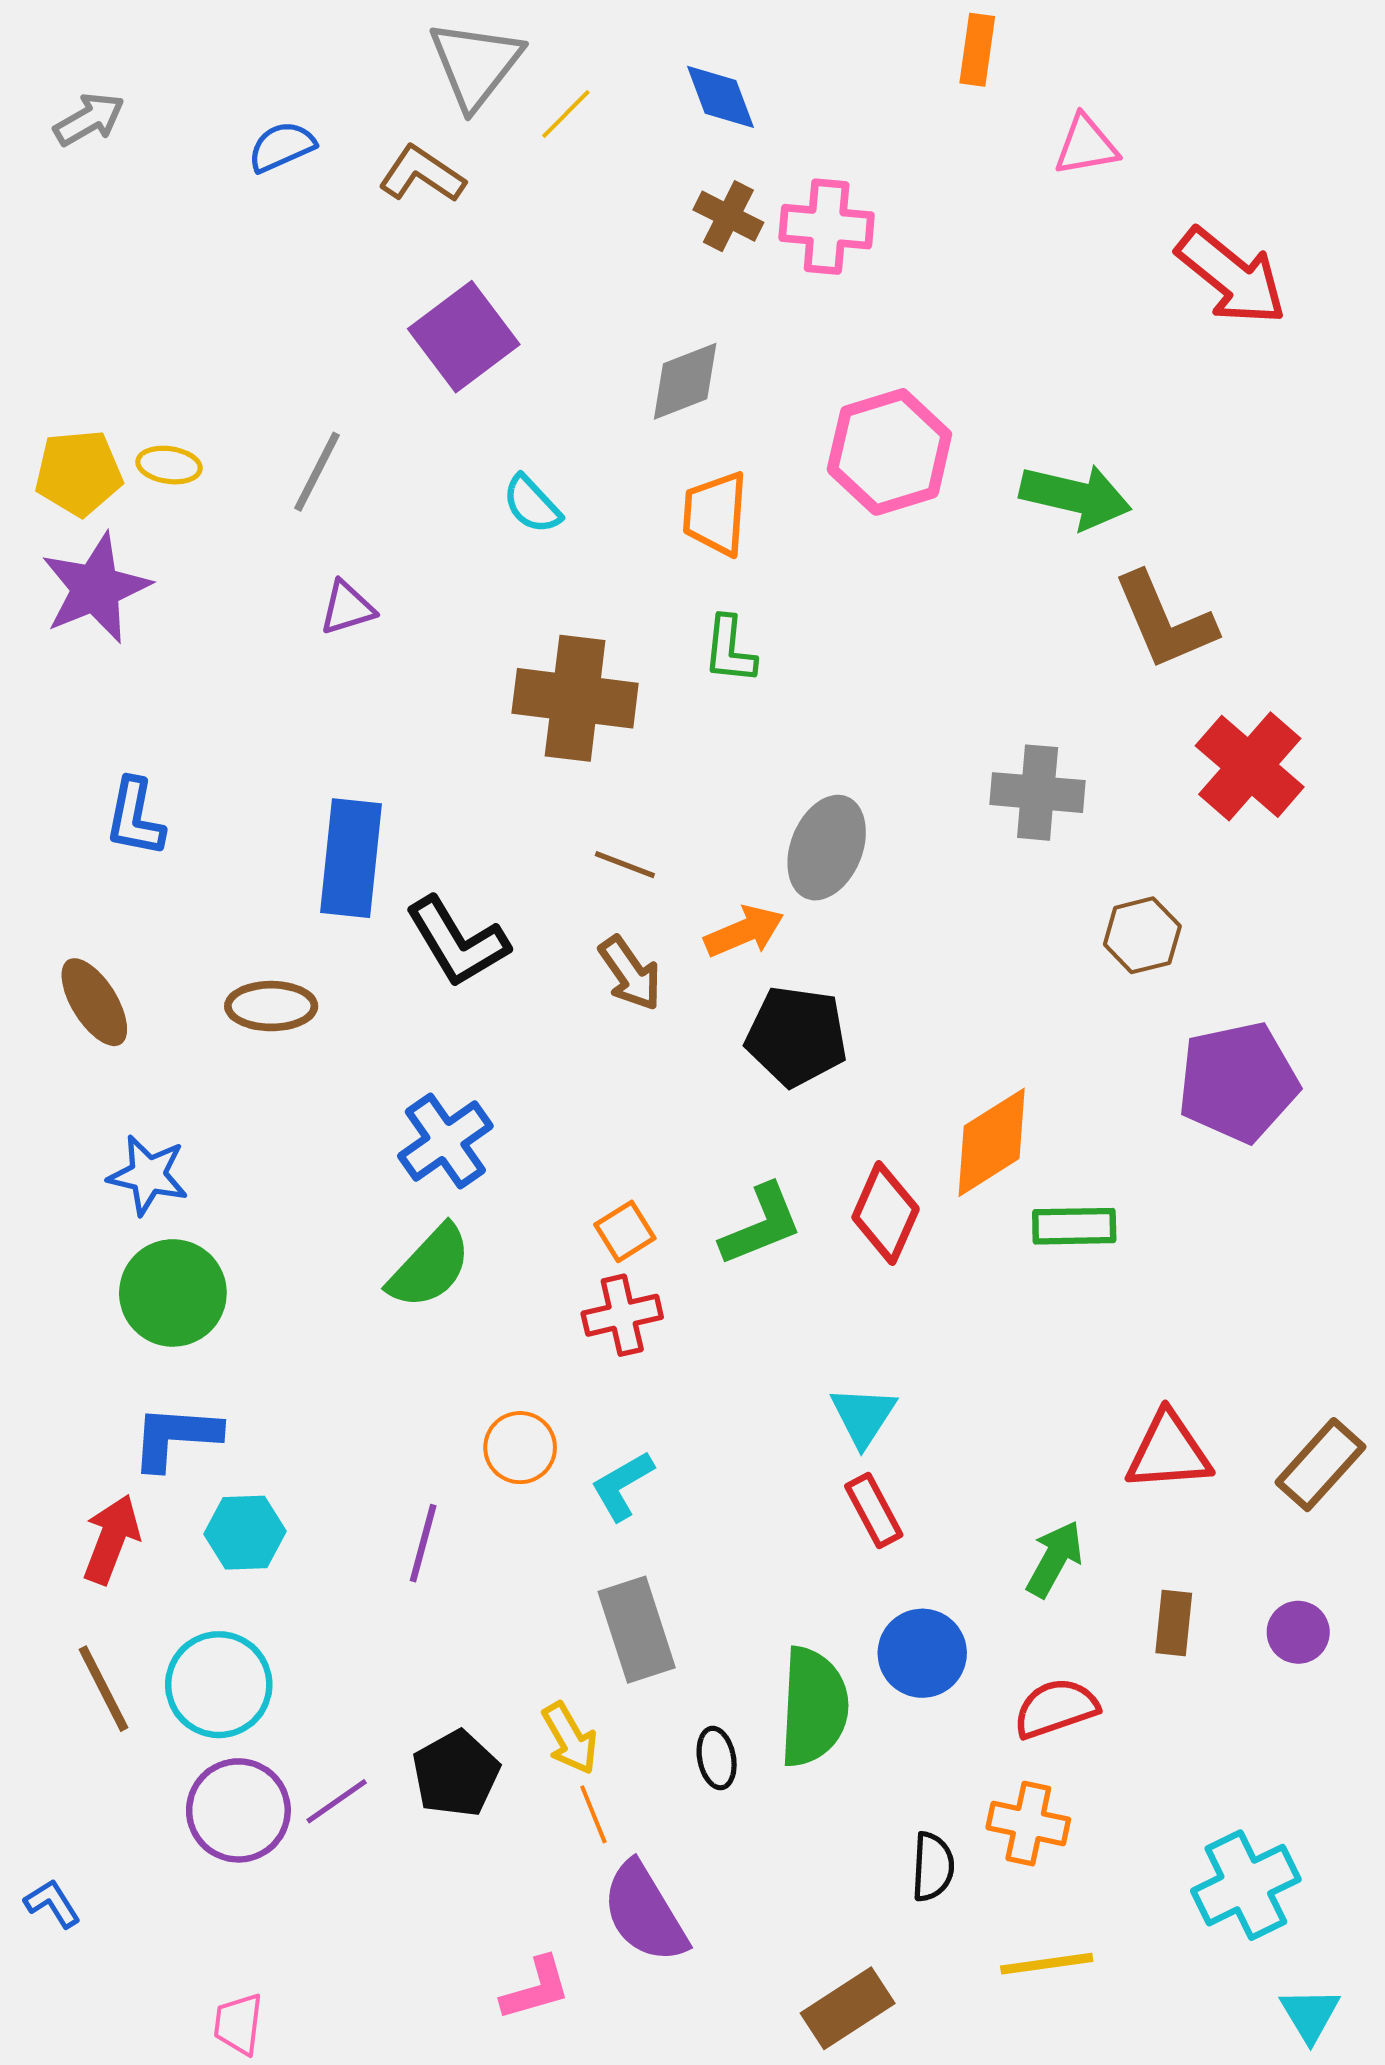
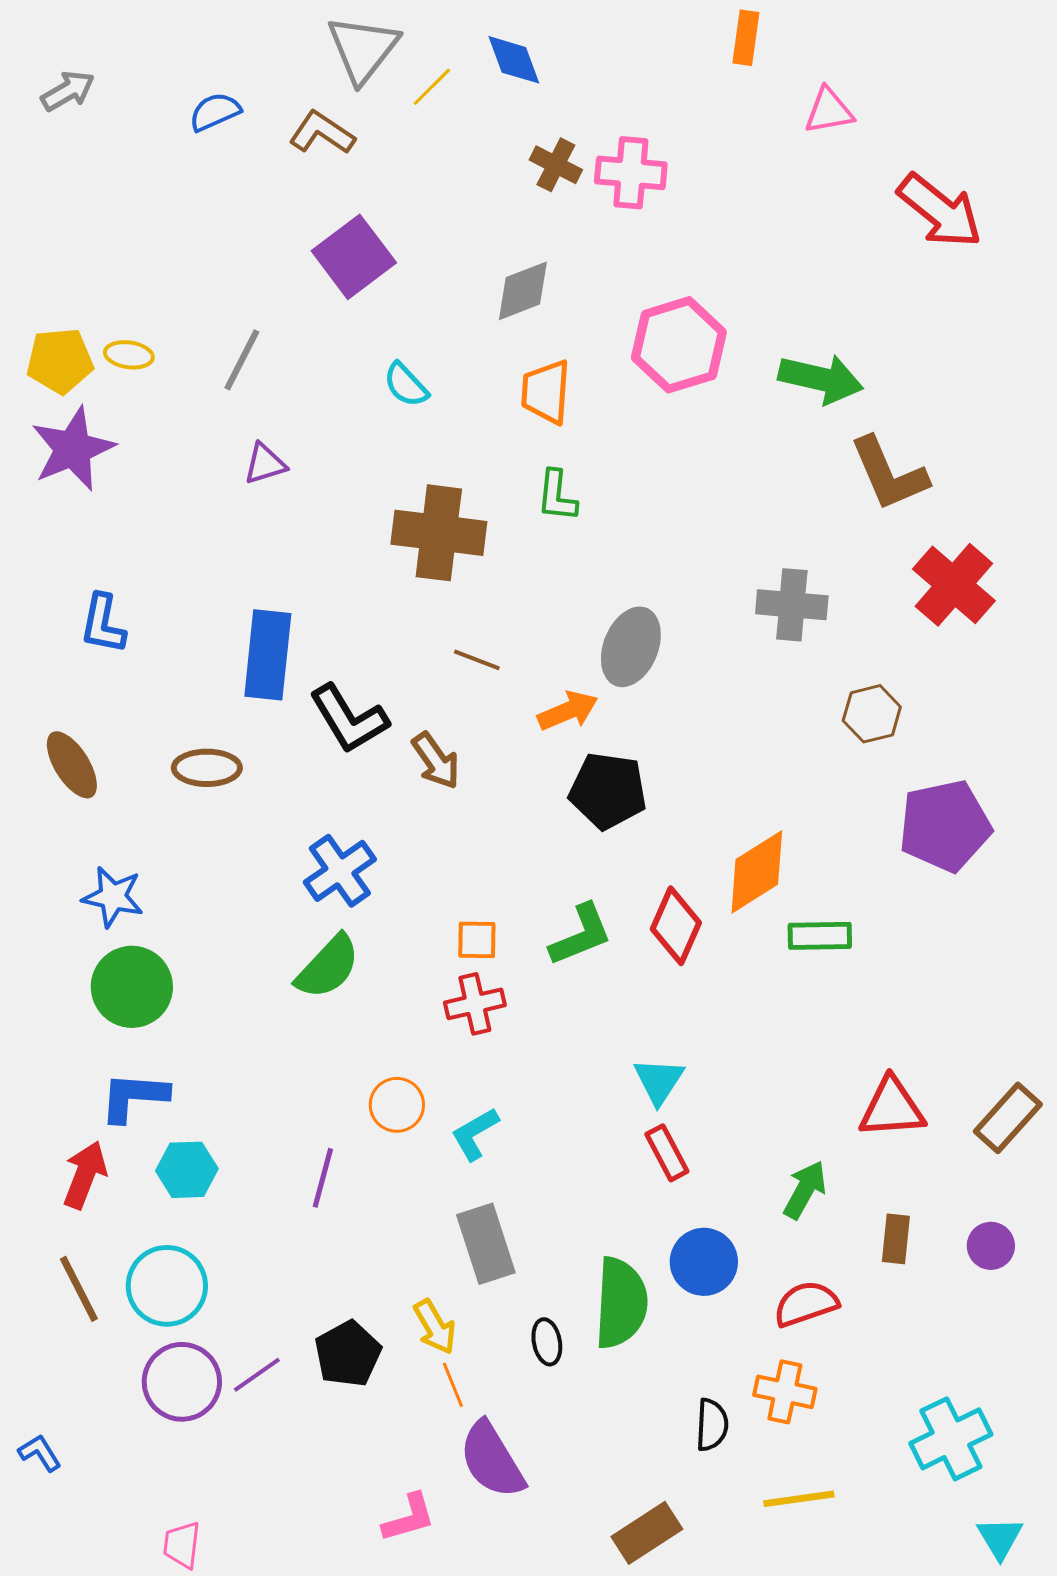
blue diamond: (720, 97) -> (514, 60), moved
brown arrow: (630, 973) -> (436, 761), moved
orange square: (625, 1231) -> (477, 940), turned 33

